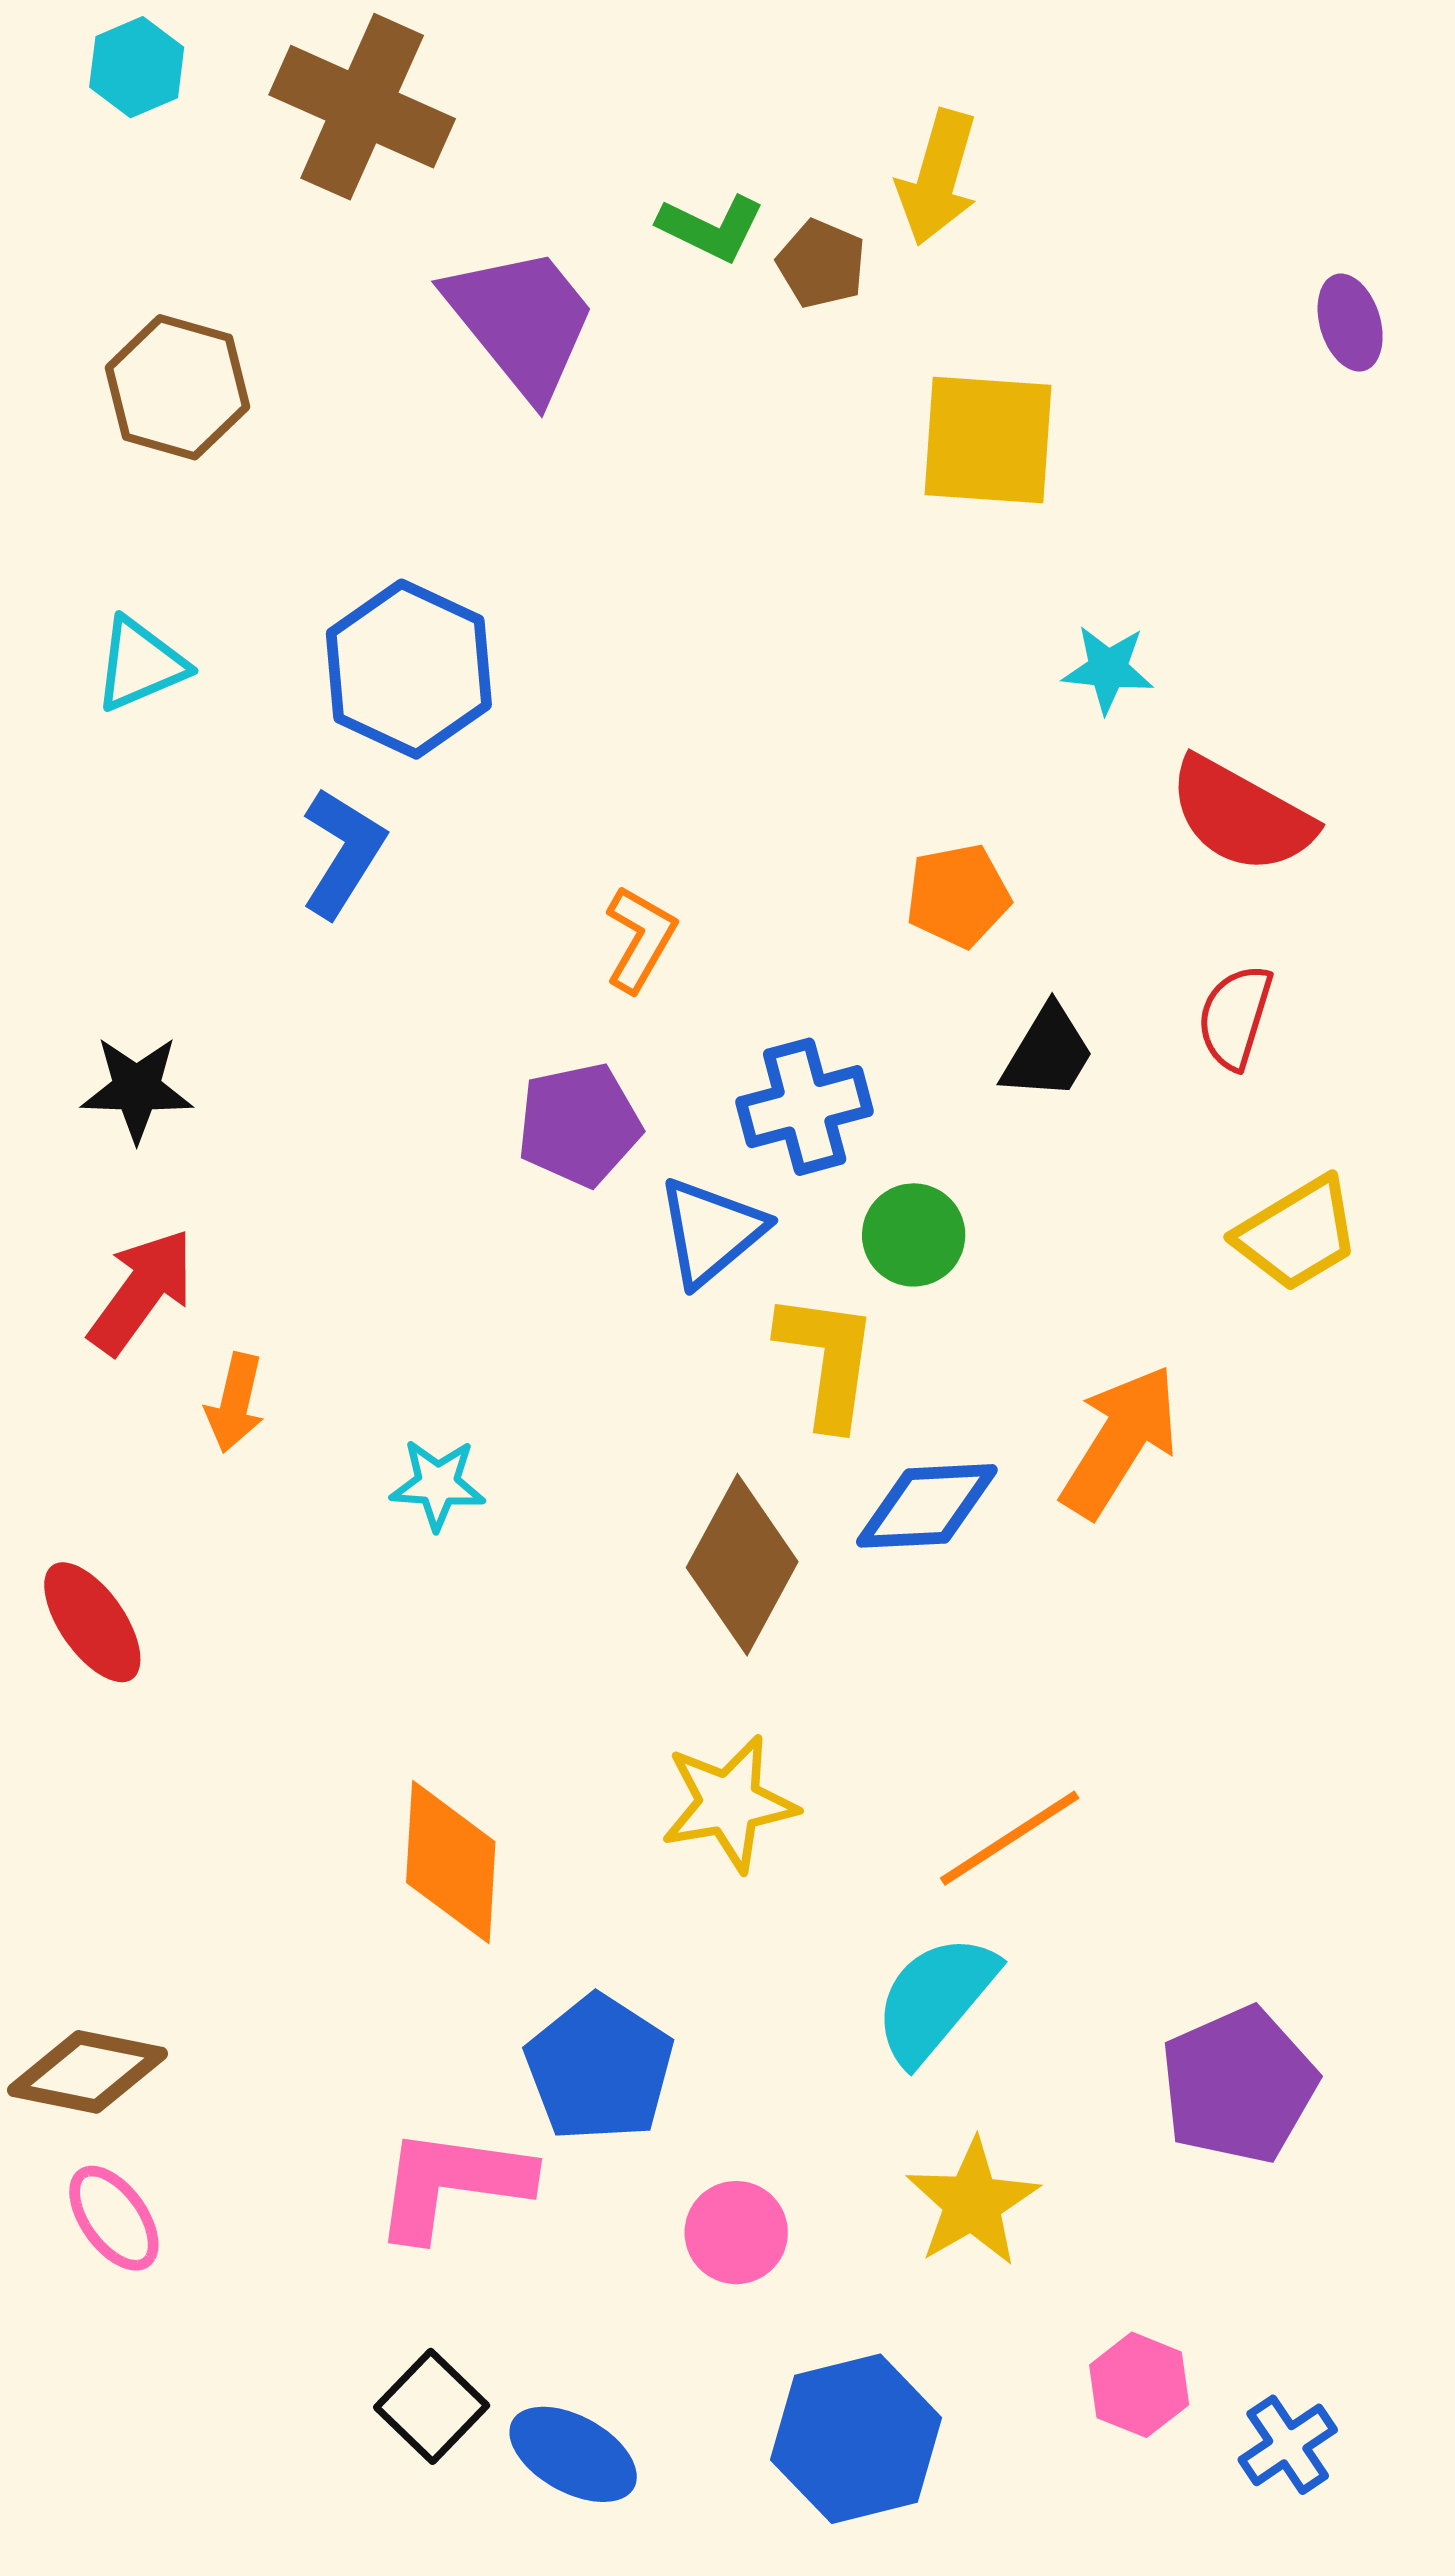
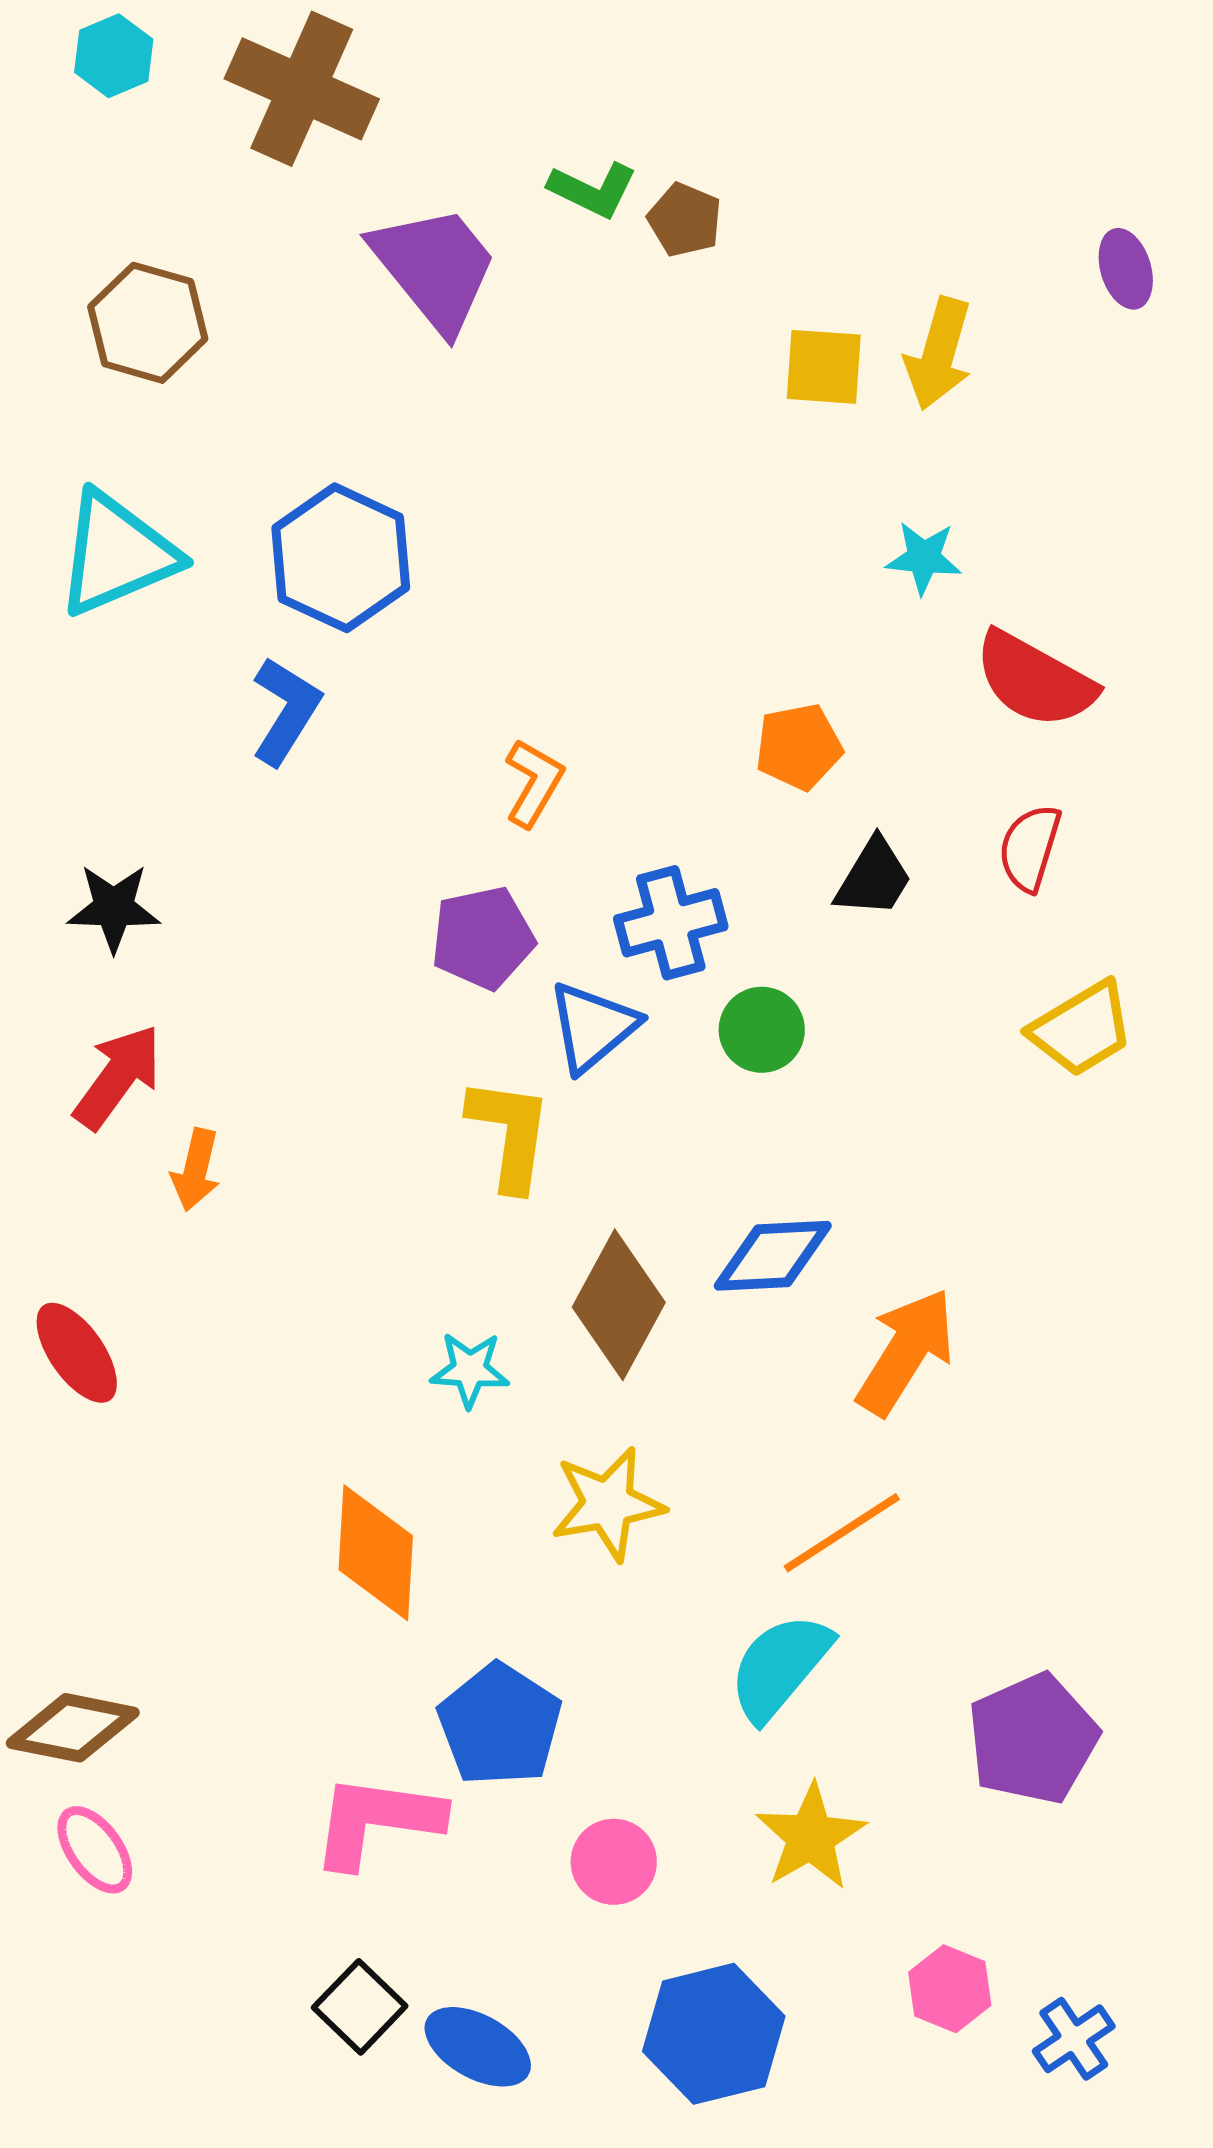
yellow arrow: (938, 177) -> (939, 354), moved
yellow square: (988, 440) -> (824, 367), size x0.7
cyan triangle: (140, 664) -> (117, 554), size x1.6
yellow L-shape: (827, 1360) -> (510, 1134), moved
orange arrow: (1120, 1441) -> (906, 1352), moved
cyan star: (438, 1484) -> (470, 1370), moved

